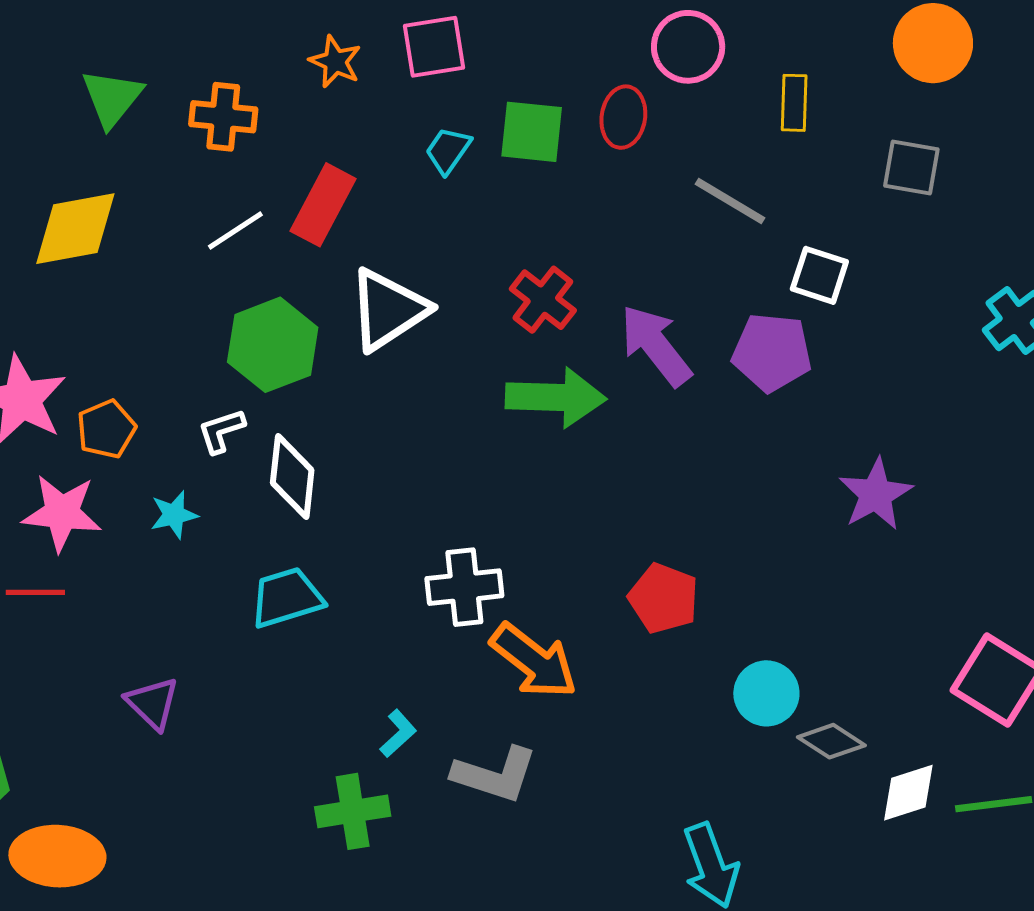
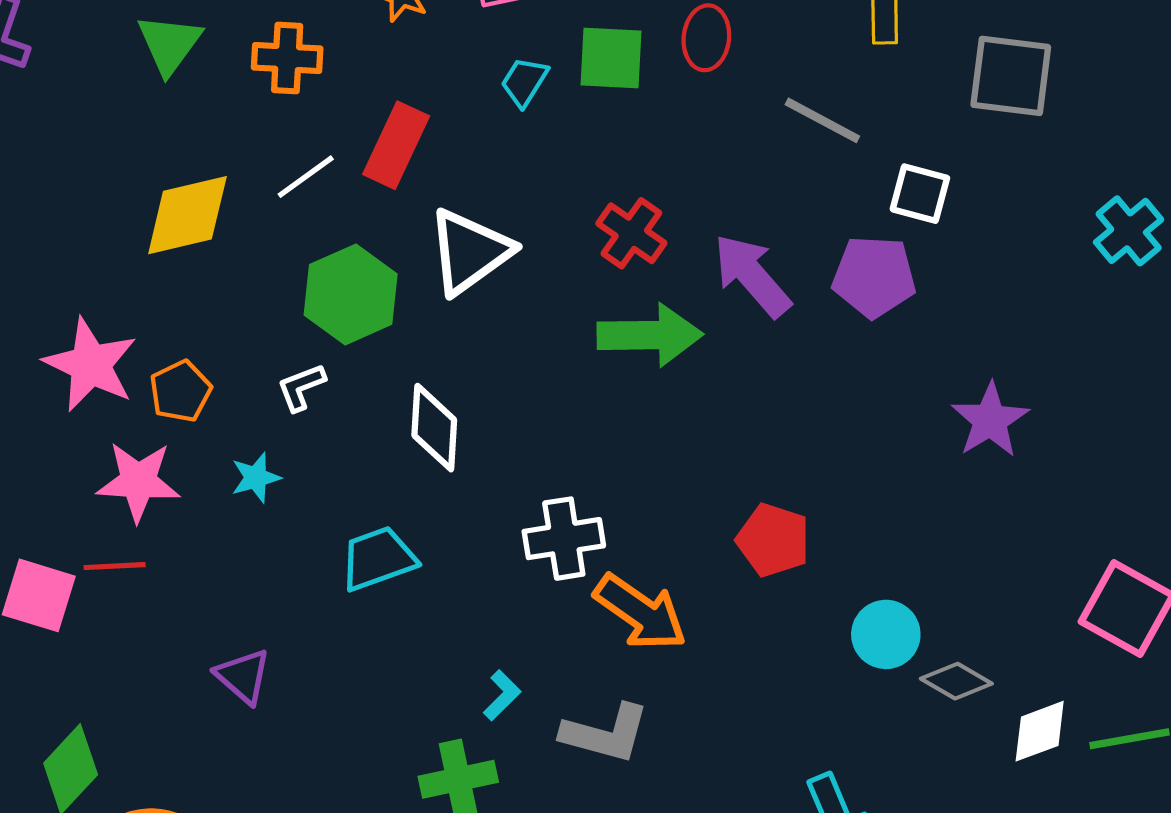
gray square: (911, 168) -> (1011, 76), size x1.4
yellow diamond: (75, 229) -> (187, 215), moved
white diamond: (292, 476) -> (434, 428), moved

